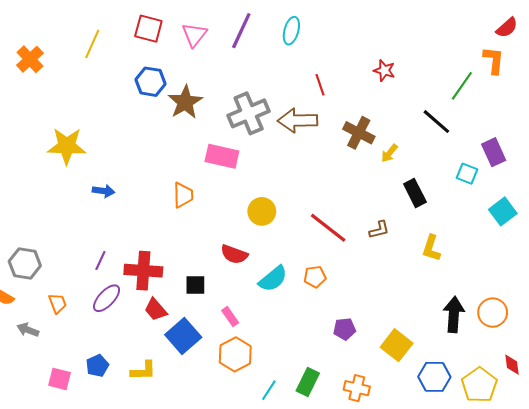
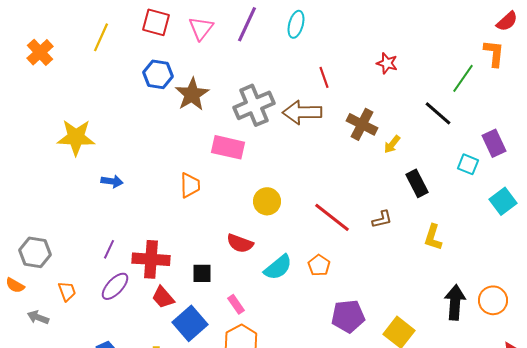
orange pentagon: (315, 277) -> (319, 265), turned -30
purple pentagon: (345, 329) -> (348, 316), size x1.5

